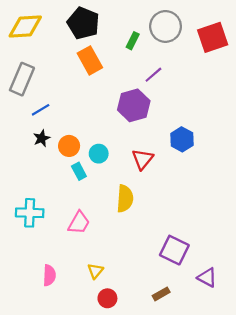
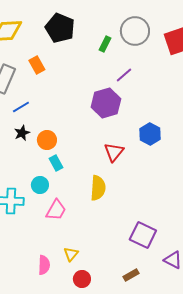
orange rectangle: (90, 60) -> (37, 65), moved, size x0.7
cyan circle: (99, 154) -> (40, 185), moved
pink semicircle: (49, 275) -> (44, 265), moved

